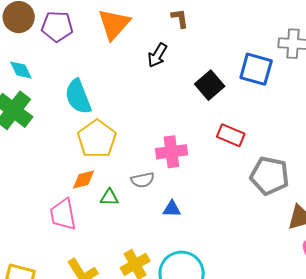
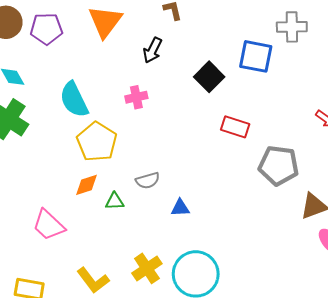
pink cross: (171, 152) -> (136, 97), moved, size x0.7
pink trapezoid: (63, 214) -> (49, 225), moved, turned -32

